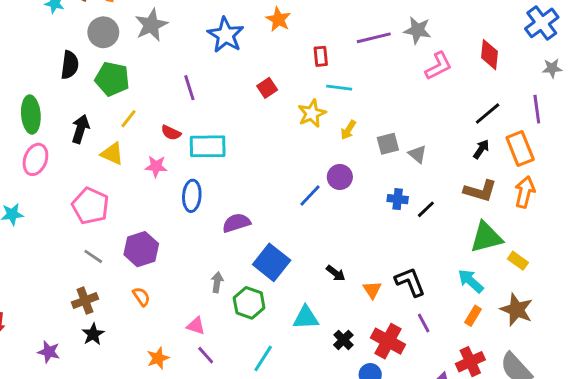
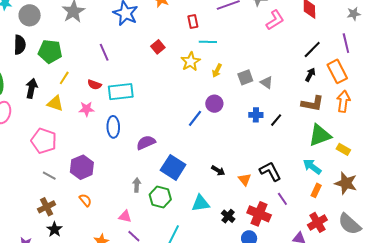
gray circle: (103, 32) -> (30, 15), moved

